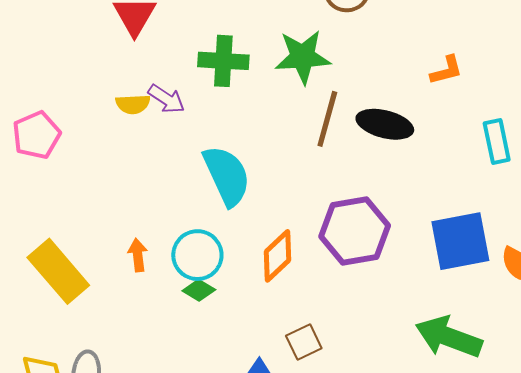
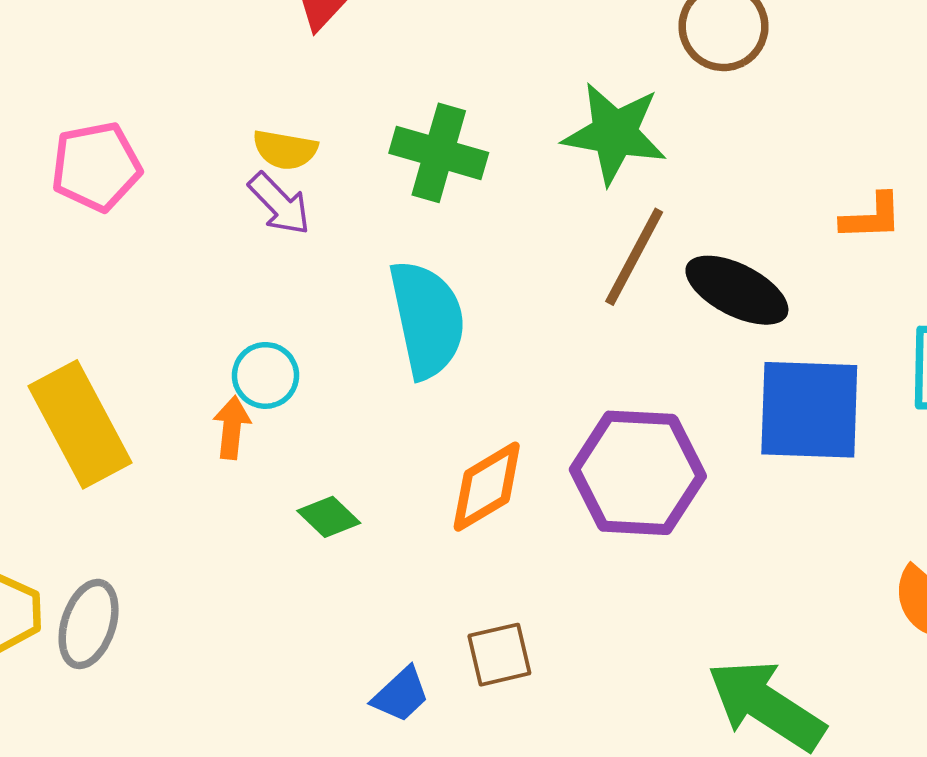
green cross: (223, 61) -> (439, 153), moved
purple arrow: (166, 99) -> (279, 204), moved
blue square: (460, 241) -> (809, 410), moved
cyan circle: (197, 255) -> (265, 375), moved, size x0.7

